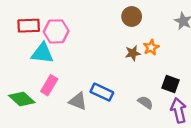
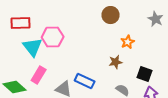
pink hexagon: (56, 31) -> (53, 37), moved
cyan triangle: (42, 53) -> (33, 47), turned 45
brown star: (133, 53) -> (116, 62), moved

